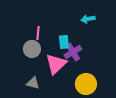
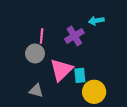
cyan rectangle: (64, 42) -> (80, 75), moved
purple cross: (73, 52) -> (74, 36), moved

